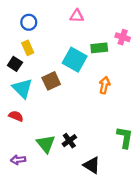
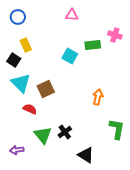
blue circle: (29, 22) -> (18, 17), moved
cyan square: (75, 60) -> (70, 56), size x0.7
brown square: (51, 81) -> (46, 89), moved
orange arrow: (104, 85) -> (98, 97), moved
red semicircle: (16, 116) -> (30, 109), moved

